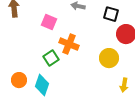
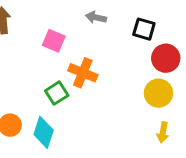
yellow circle: (109, 58) -> (158, 93), moved

